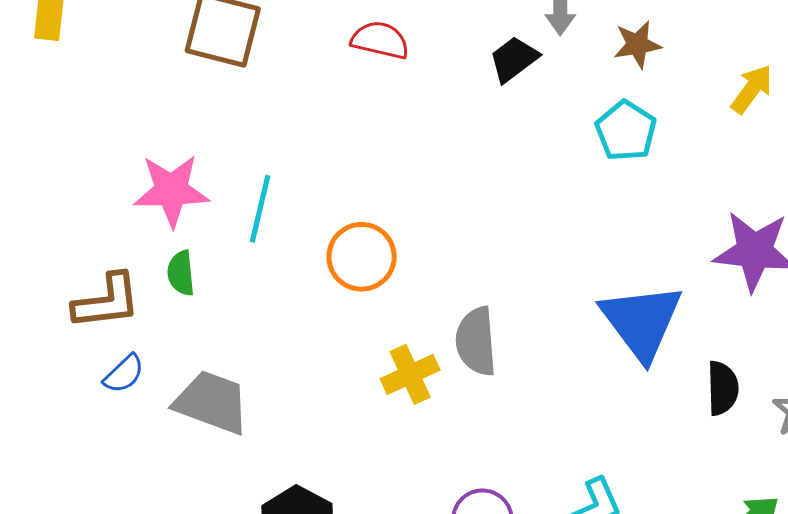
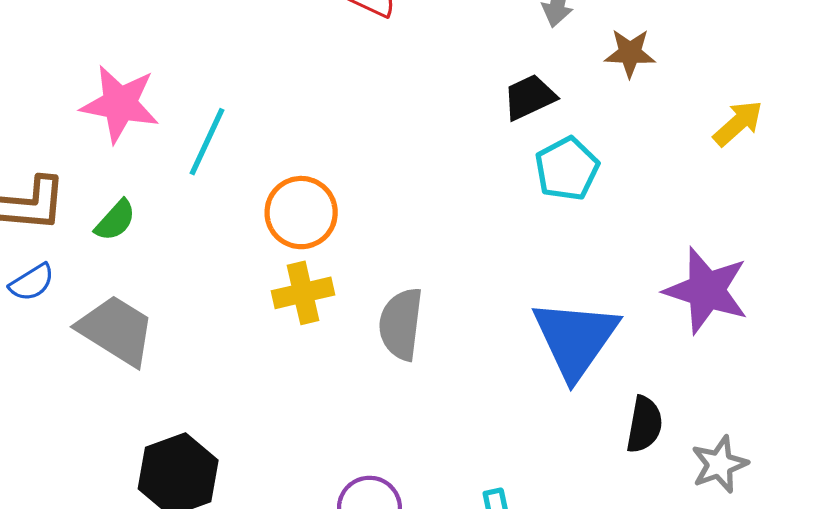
black trapezoid: (514, 59) -> (529, 97), moved
cyan pentagon: (626, 131) -> (567, 169), moved
green semicircle: (181, 273) -> (115, 220), moved, turned -144
yellow cross: (410, 374) -> (303, 293), moved

